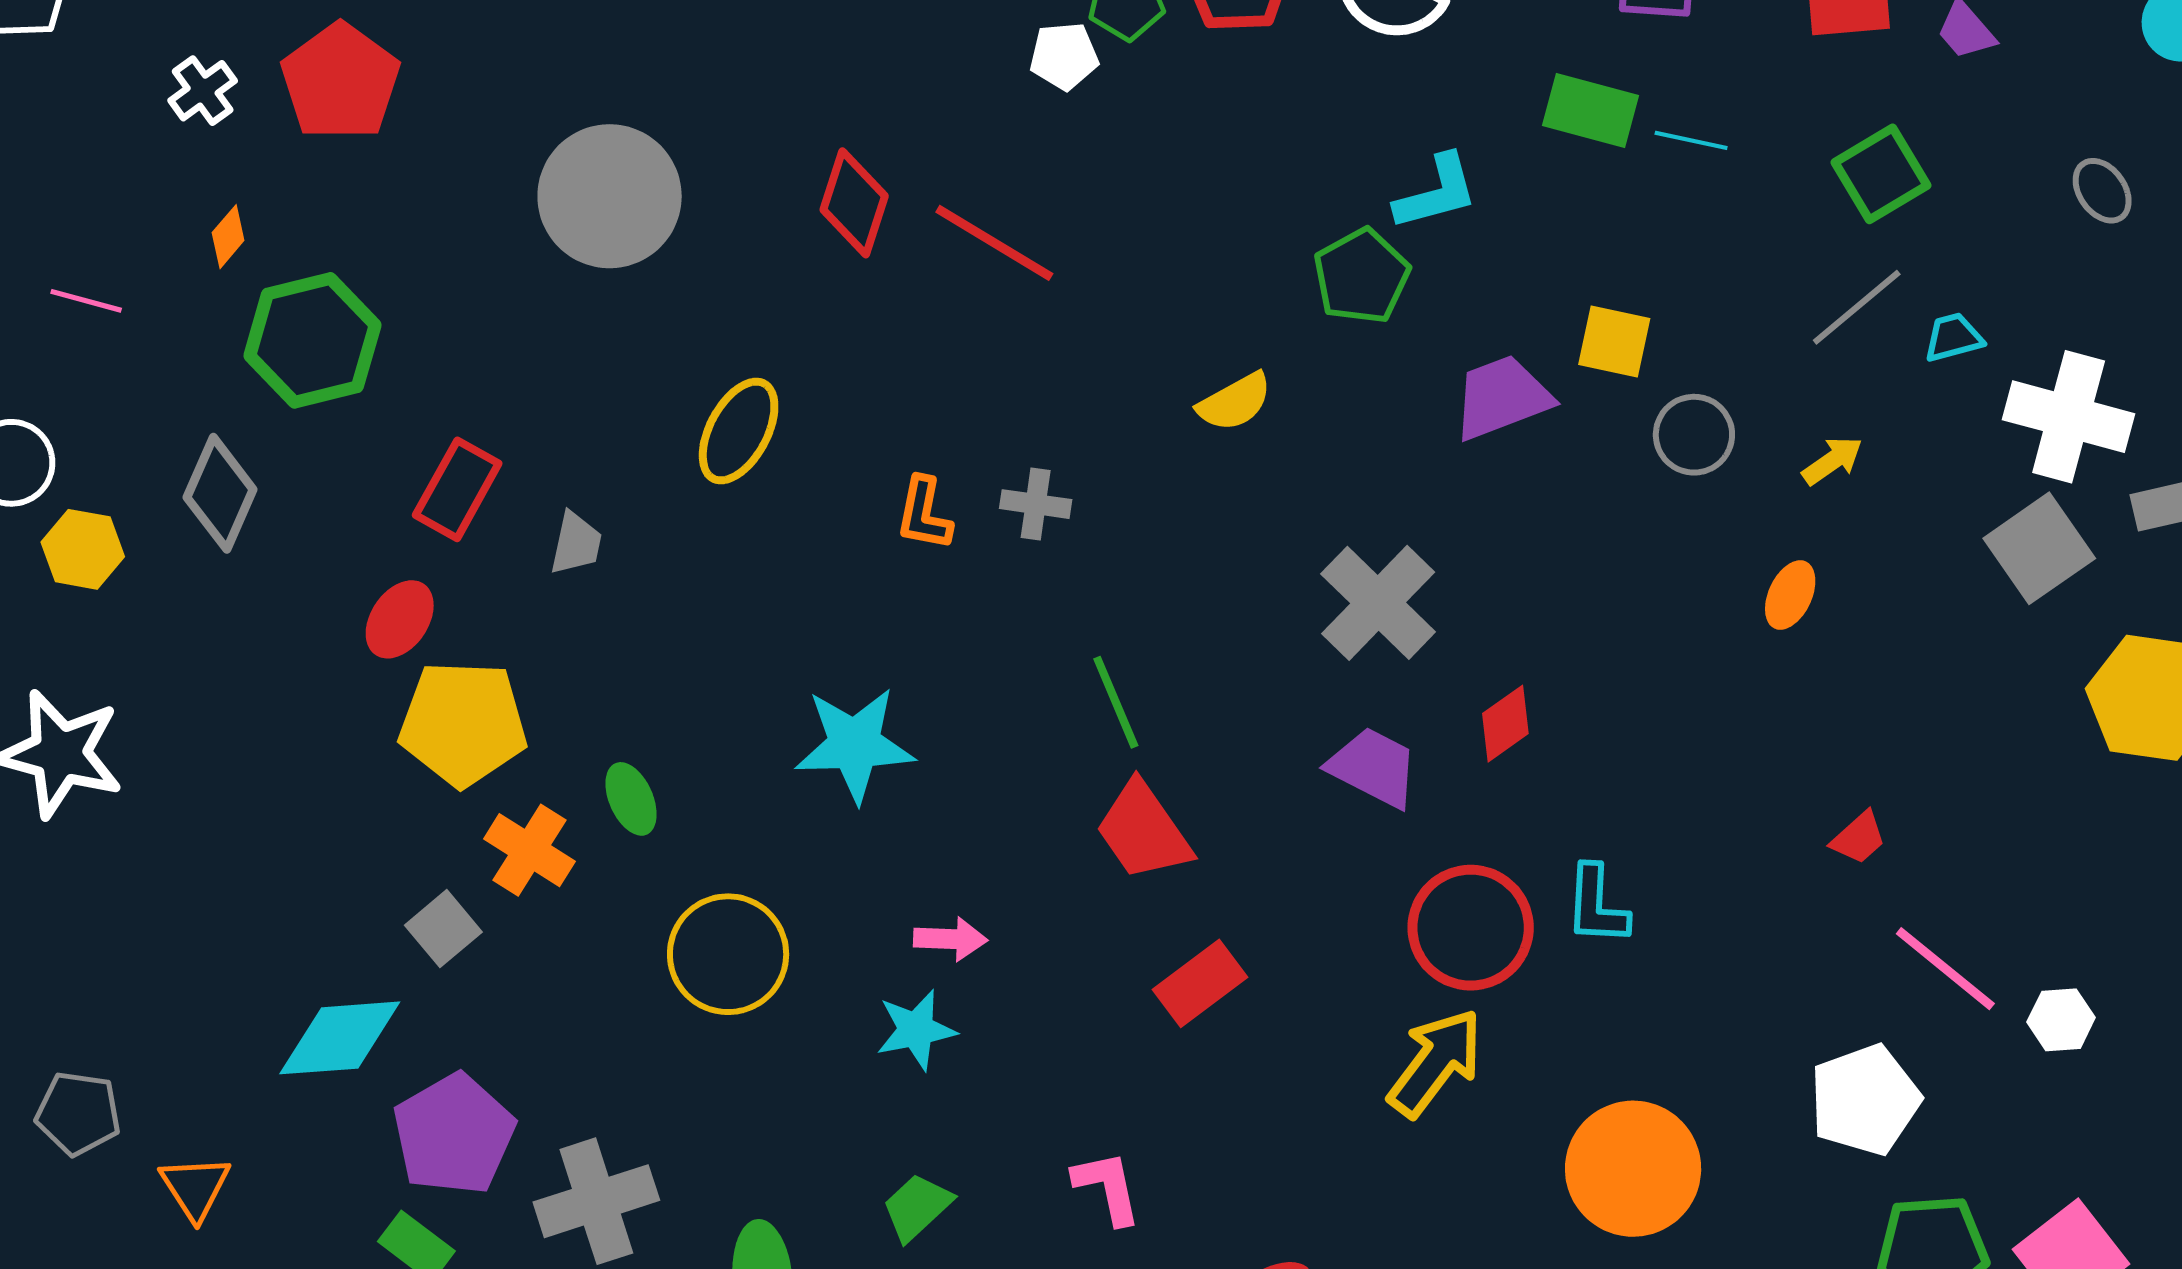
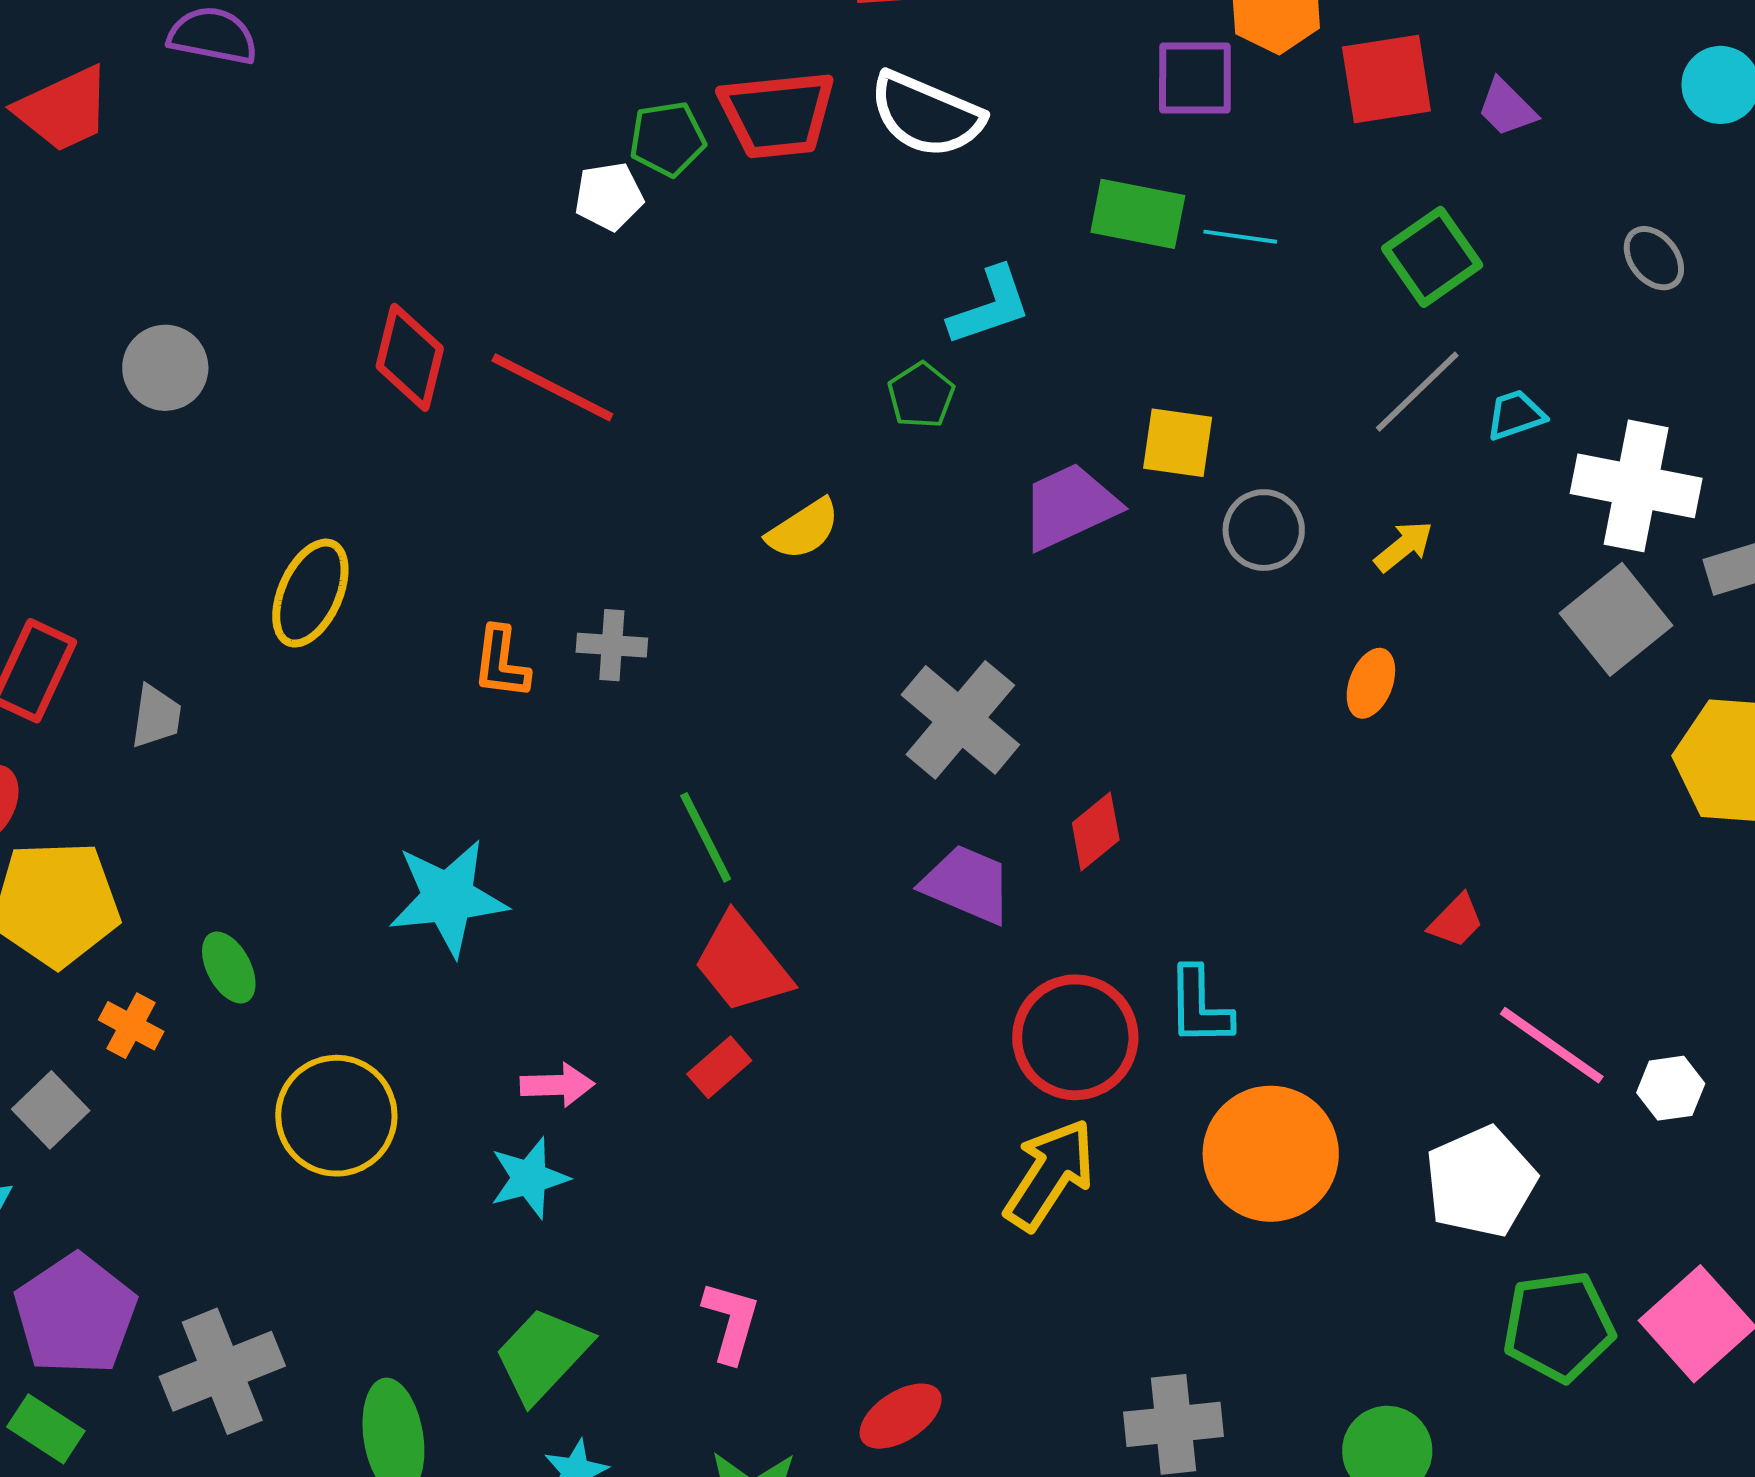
gray circle: (610, 196) -> (165, 368), size x0.6
green pentagon: (1362, 276) -> (921, 395), size x0.7
orange cross: (529, 850) -> (131, 1026), size x0.7
red rectangle: (1200, 983) -> (719, 1067), moved, size x0.7
orange circle: (1633, 1169) -> (1271, 1154), moved
pink L-shape: (1107, 1187) -> (731, 1322), turned 32
green trapezoid: (917, 1207) -> (543, 1355), size x1.4

